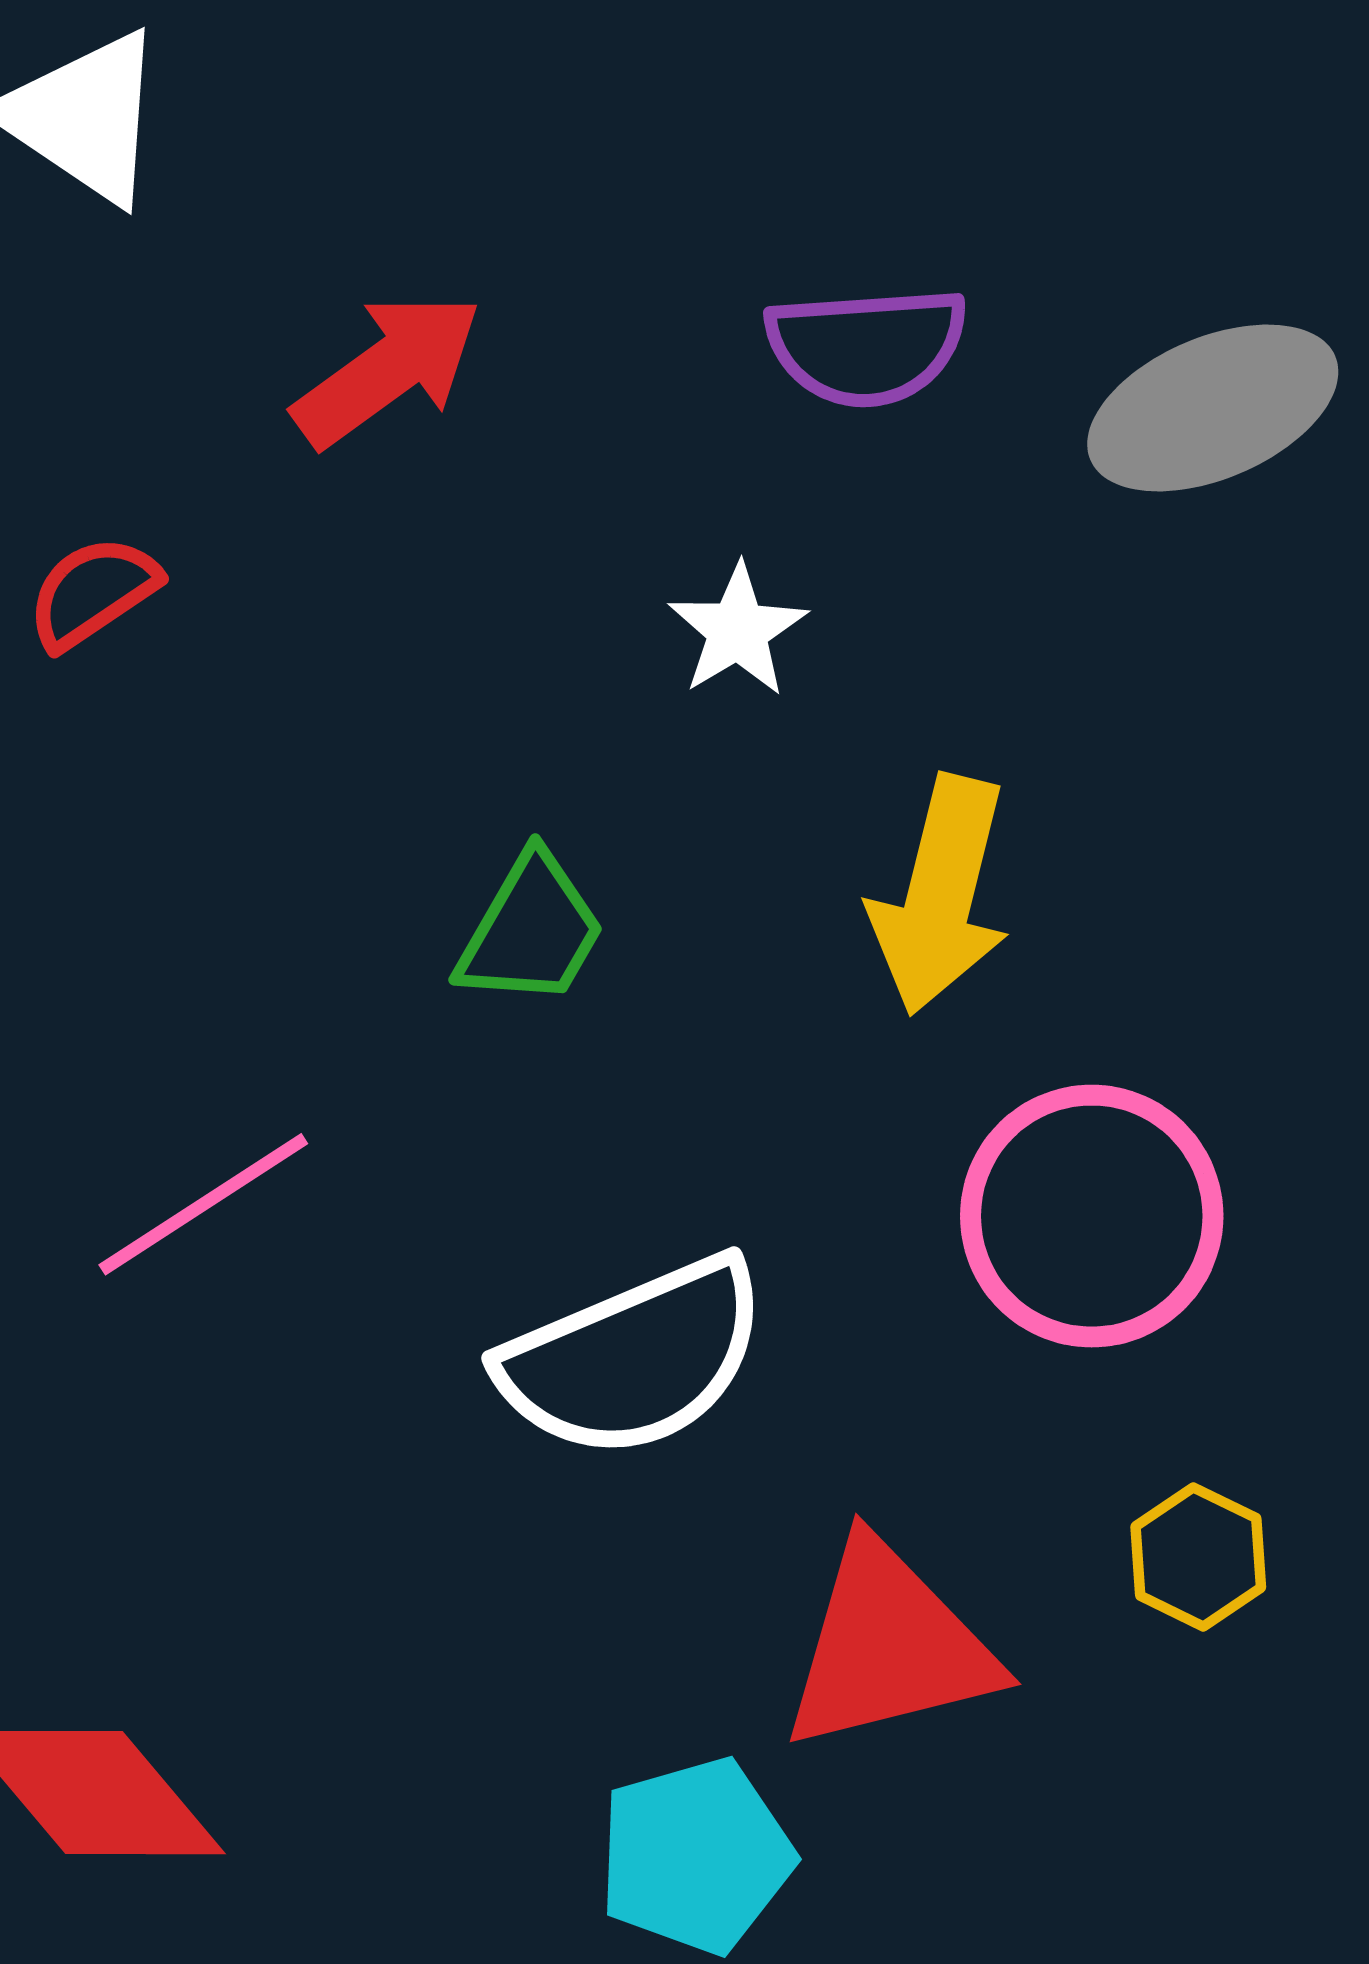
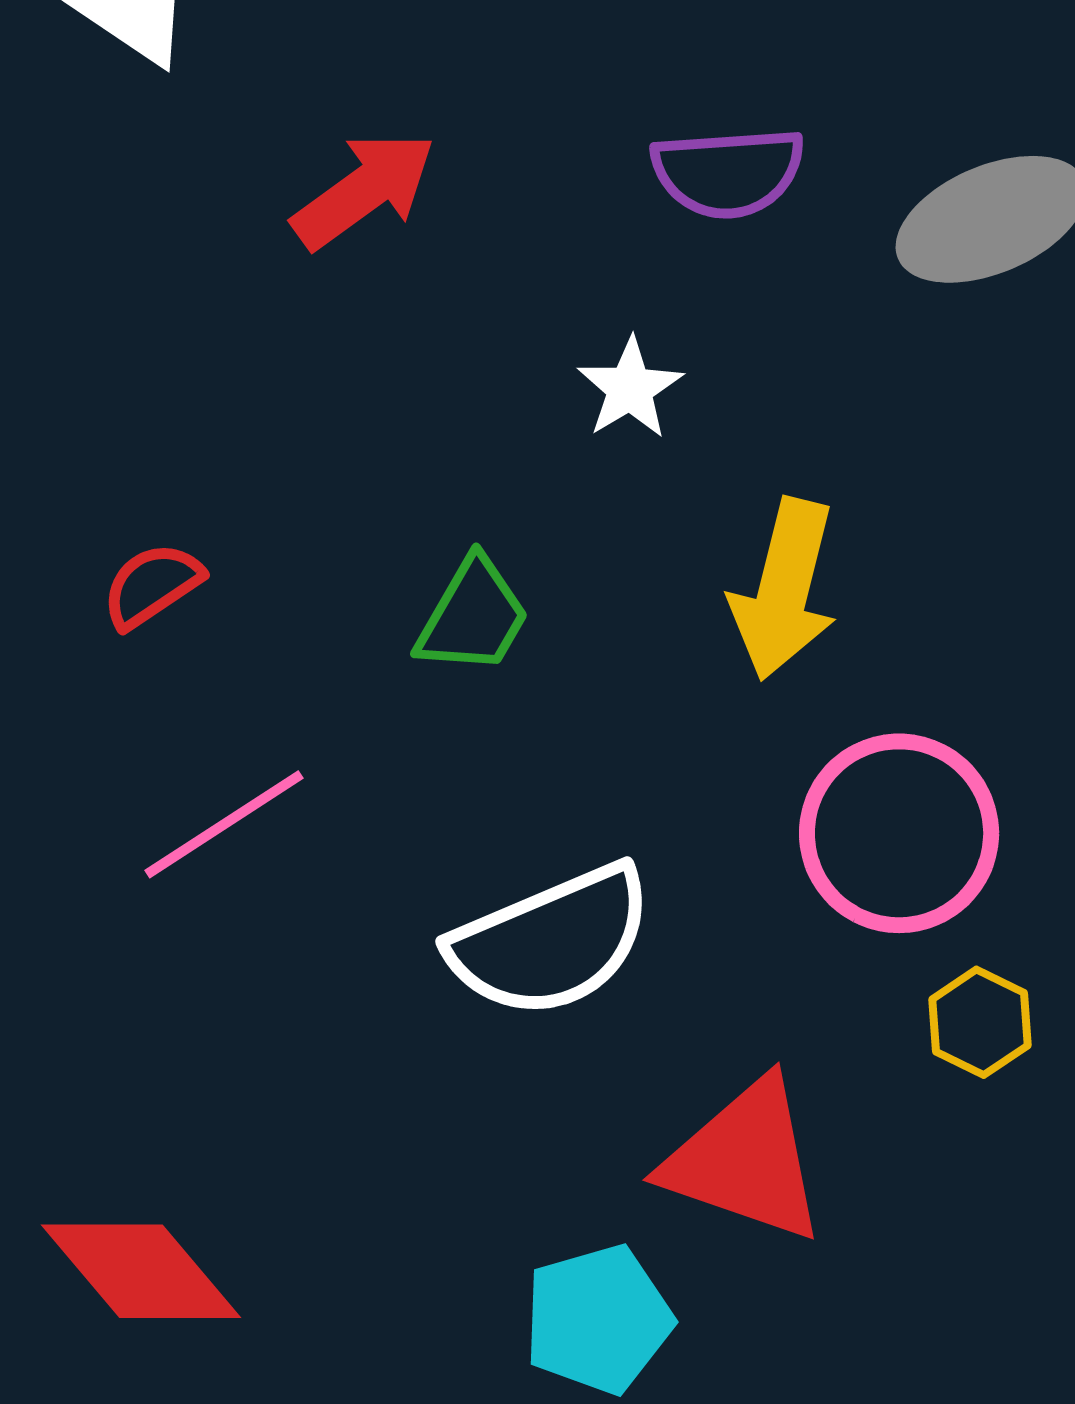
red semicircle: (93, 592) -> (152, 585), moved
yellow hexagon: (1198, 1557) -> (980, 1022), moved
red triangle: (889, 1646) -> (745, 1160), turned 33

